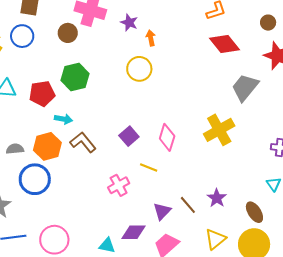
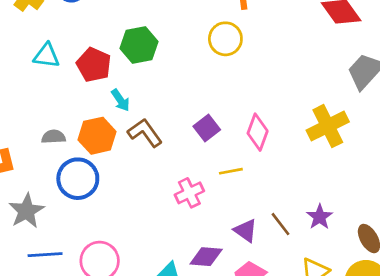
red pentagon: (42, 94) -> (94, 65), turned 30
cyan arrow: (63, 119) -> (120, 100), turned 42
yellow line: (149, 167) -> (231, 171), turned -36
purple triangle: (162, 211) -> (246, 231), turned -42

